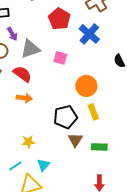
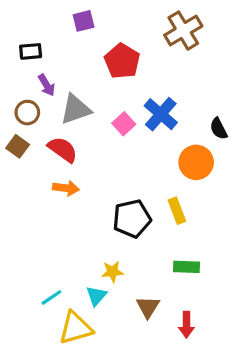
blue cross: (89, 34) -> (161, 114), moved
pink square: (60, 58) -> (124, 124), turned 32
orange circle: (86, 86) -> (196, 162), moved
brown triangle: (75, 140) -> (148, 307), moved
yellow star: (28, 142) -> (113, 272), moved

